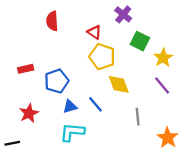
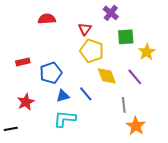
red semicircle: (52, 21) -> (47, 19), turned 90
red triangle: (94, 32) -> (85, 29), turned 32
green square: (140, 41) -> (126, 37), turned -30
purple line: (162, 85) -> (135, 77), moved
orange star: (168, 138) -> (136, 126), moved

